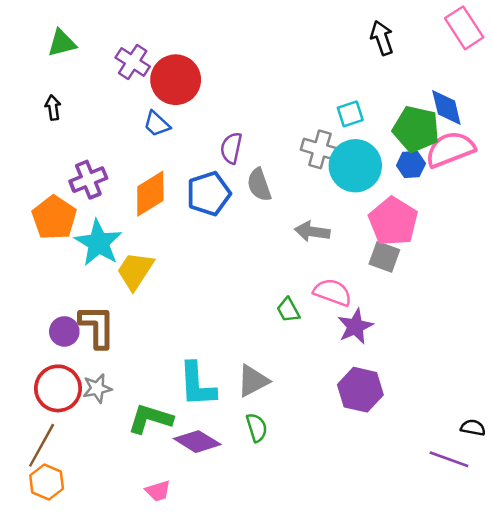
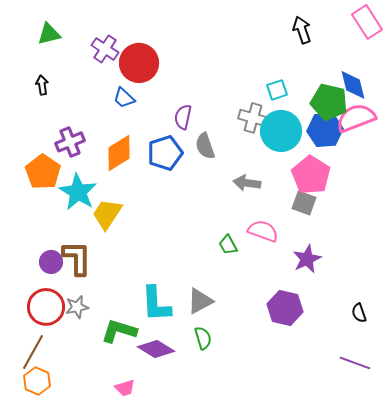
blue hexagon: (411, 164) -> (325, 130), size x1.6
purple star: (355, 326) -> (307, 259), moved
black semicircle: (473, 428) -> (359, 313), moved, turned -120

